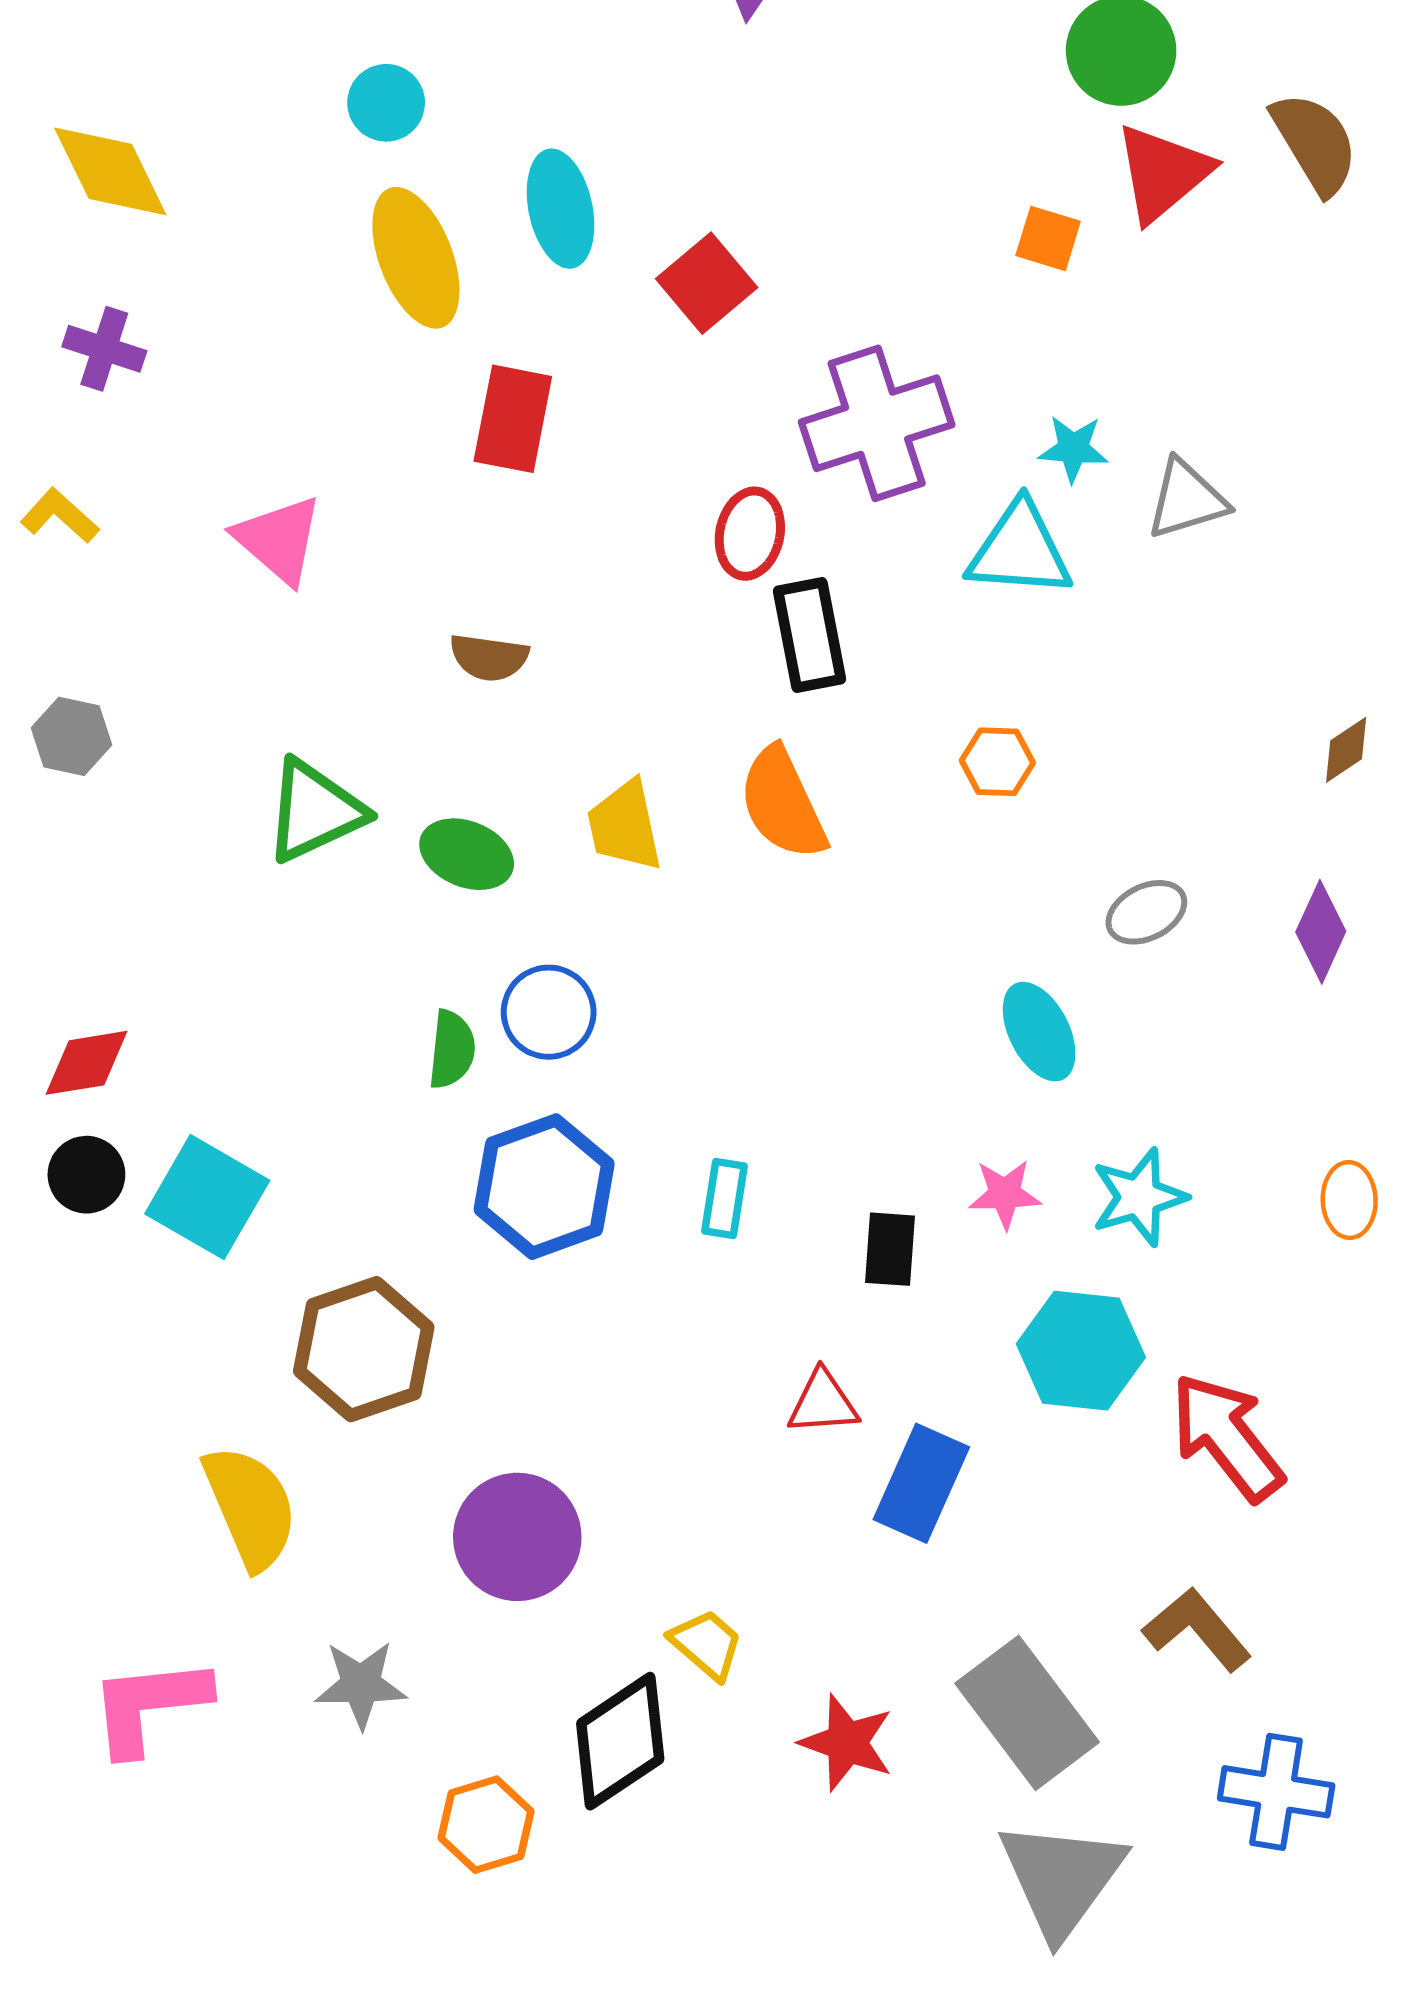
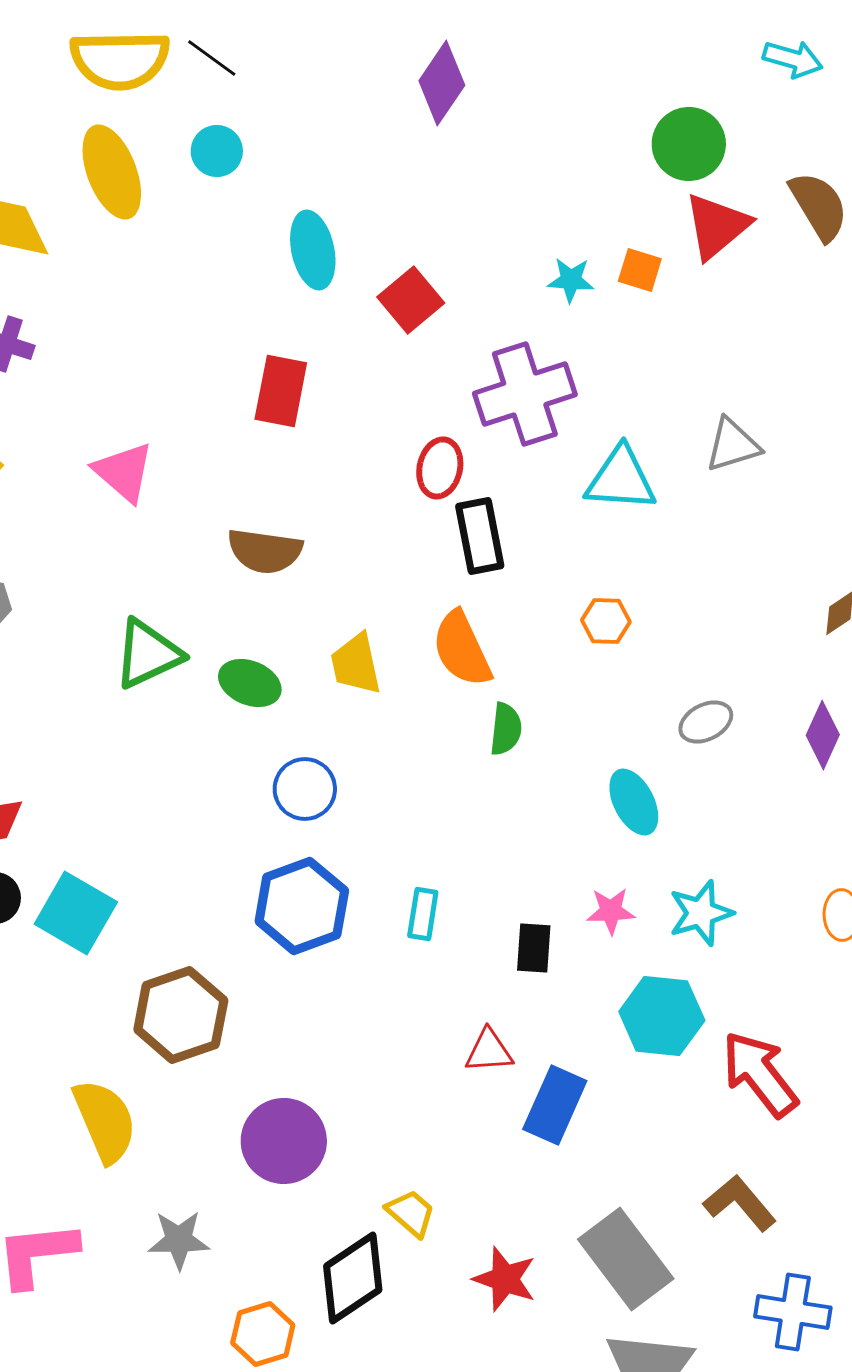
cyan circle: (386, 103) -> (217, 151), moved
yellow ellipse: (416, 258) -> (112, 172), moved
cyan star: (1073, 449) -> (571, 280), moved
brown semicircle: (489, 657) -> (265, 551), size x1.4
green semicircle: (452, 1049) -> (506, 729), moved

